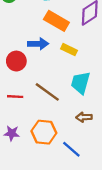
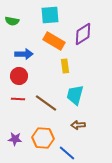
blue arrow: (38, 44) -> (24, 54), moved
yellow rectangle: (69, 50) -> (65, 66), turned 56
red line: (15, 97) -> (18, 99), moved

